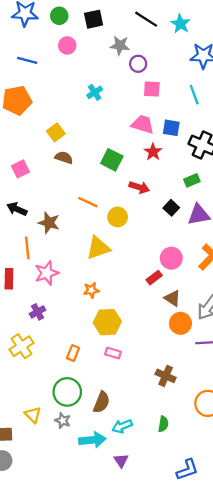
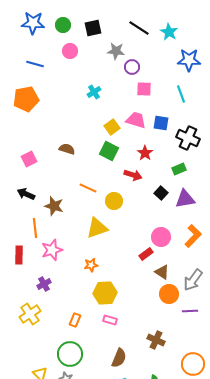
yellow square: (56, 132) -> (112, 127), moved
red star: (153, 152) -> (145, 153), moved
brown semicircle: (102, 402) -> (119, 358), moved

